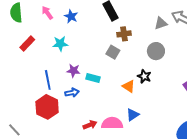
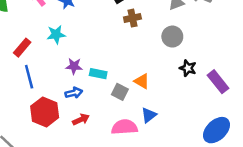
red rectangle: (27, 44) -> (22, 48), moved
gray square: (113, 52) -> (120, 92), moved
black star: (144, 76) -> (188, 68), moved
blue line: (48, 80) -> (29, 77), moved
red arrow: (90, 125) -> (81, 119), moved

